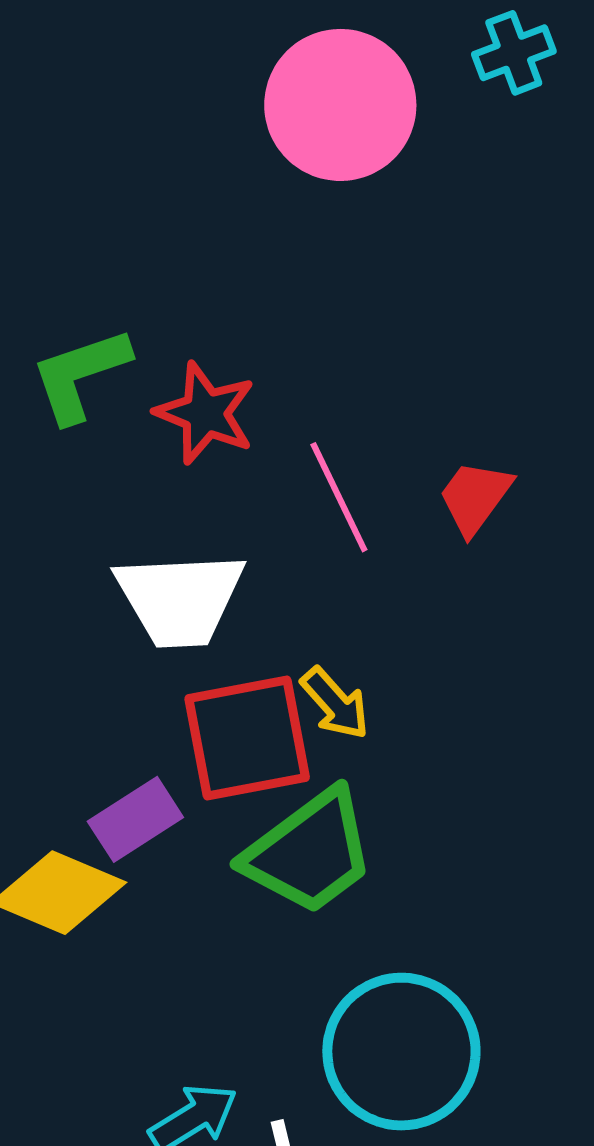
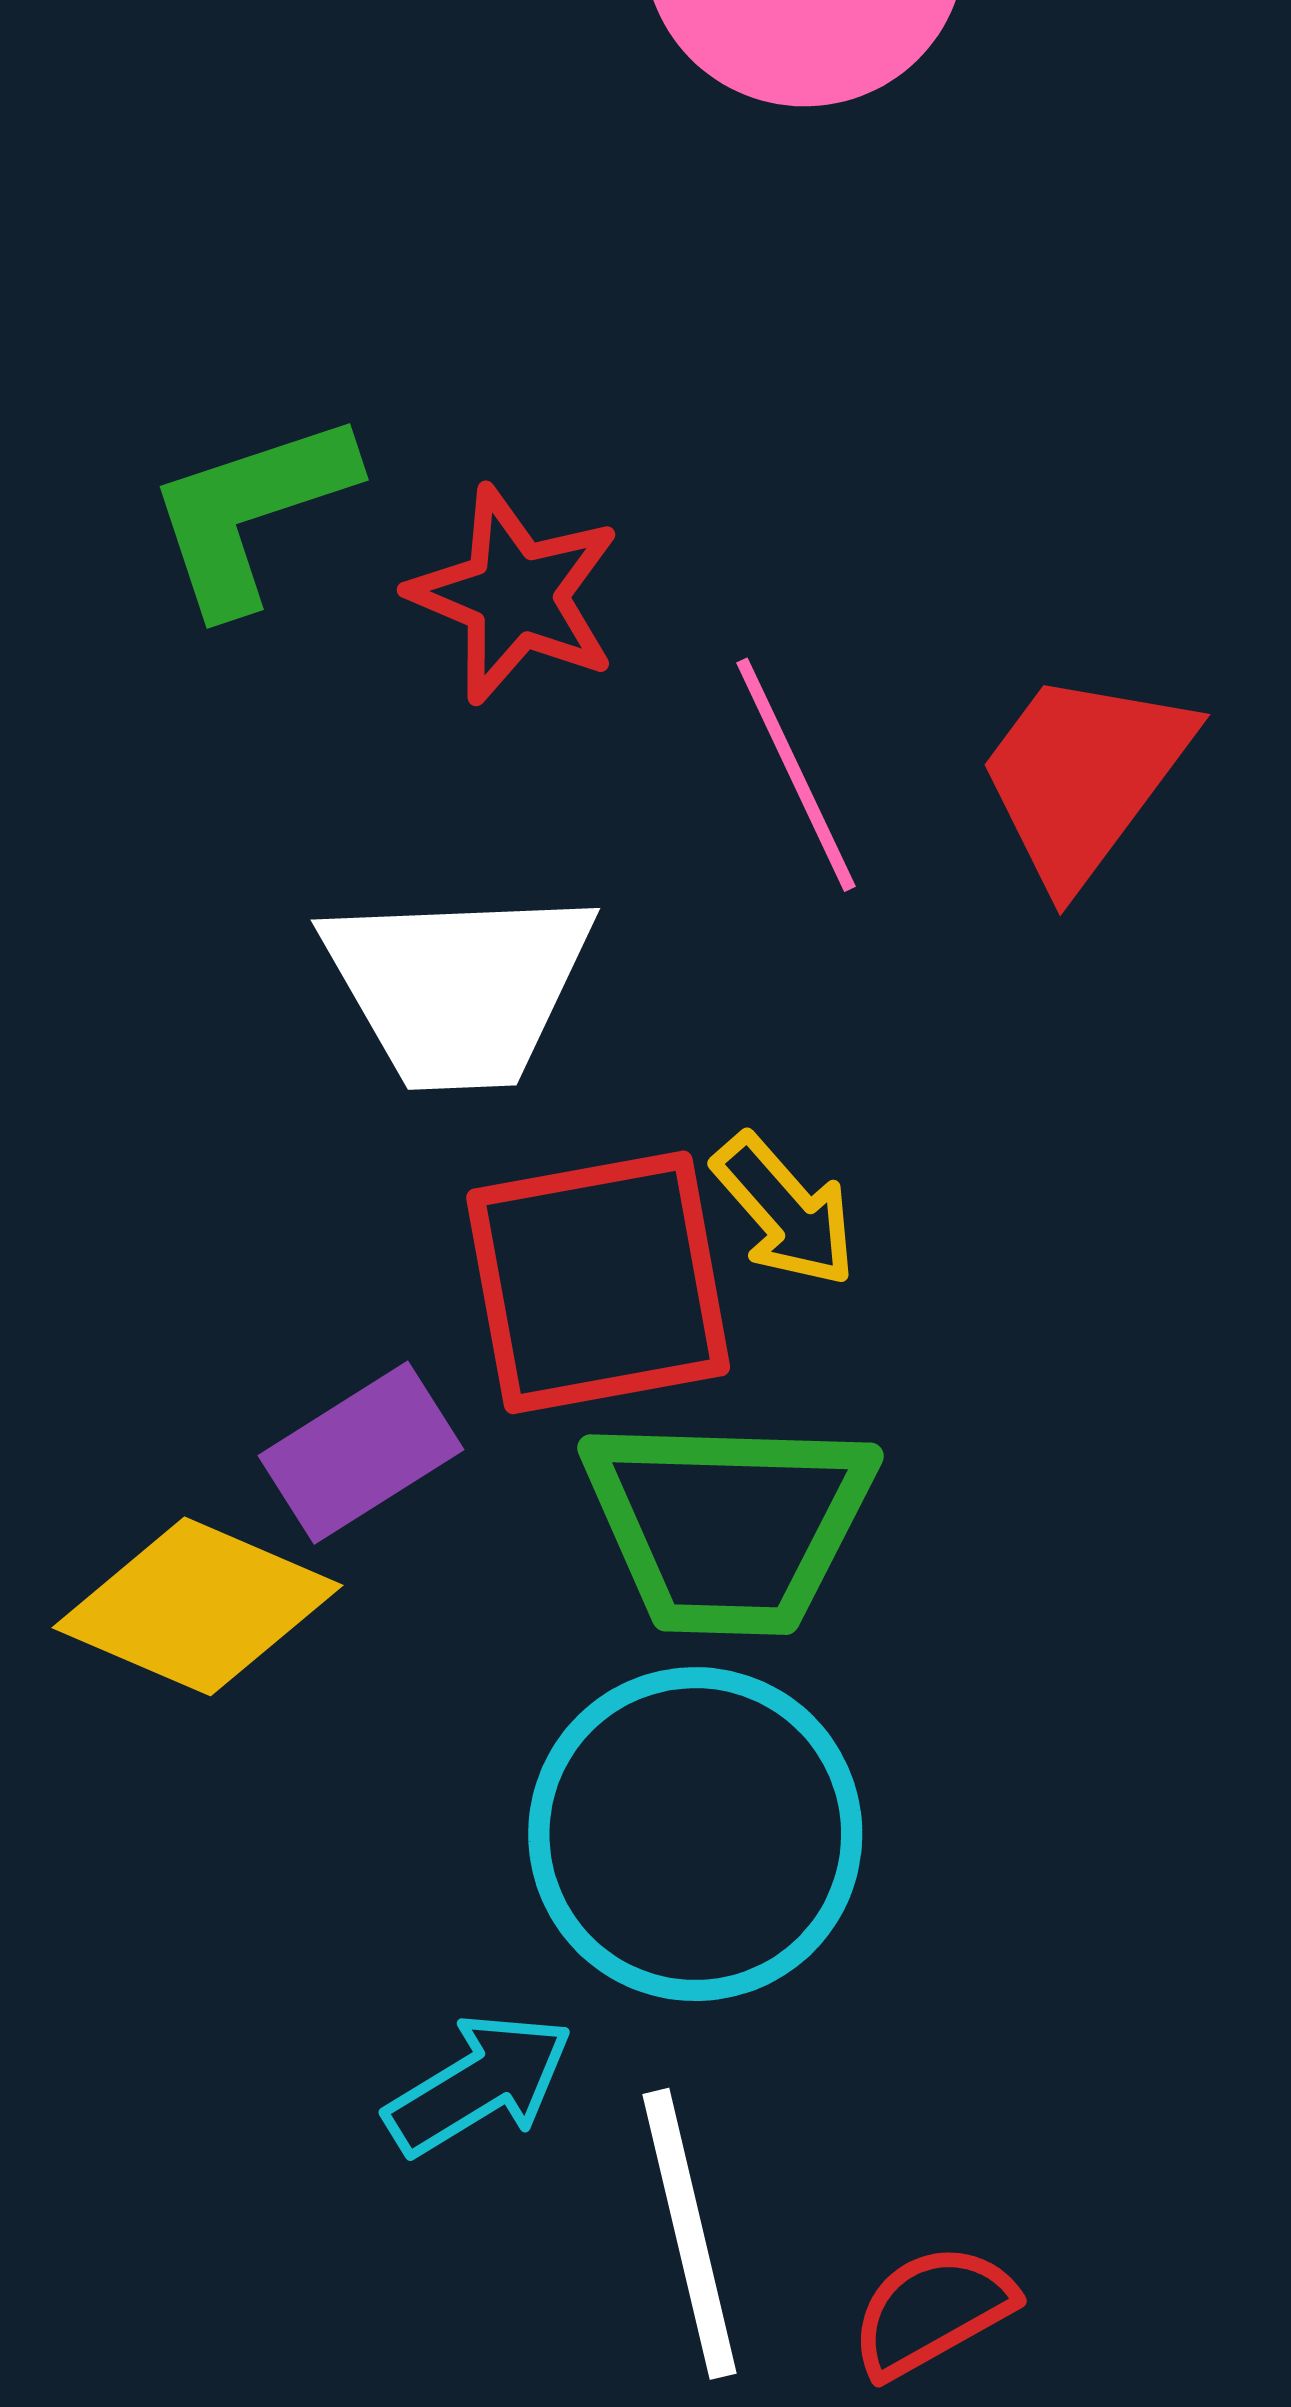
red trapezoid: (475, 497) -> (1084, 777), size x1.4
green trapezoid: (309, 852) -> (728, 1525), turned 38
cyan circle: (401, 1052) -> (695, 1834), moved

